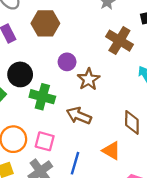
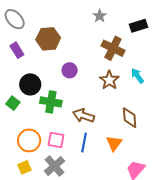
brown star: (89, 79) -> (109, 80), moved
orange triangle: (111, 151) -> (114, 143), turned 42
blue line: (75, 163) -> (84, 143), moved

